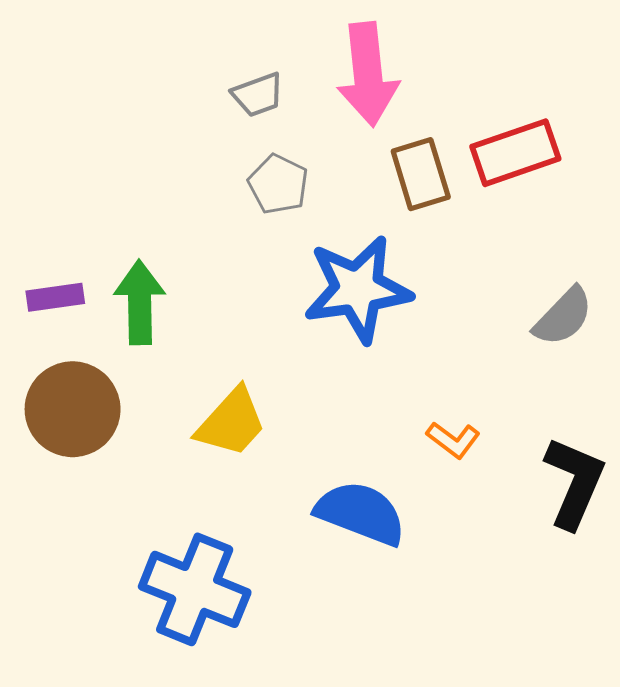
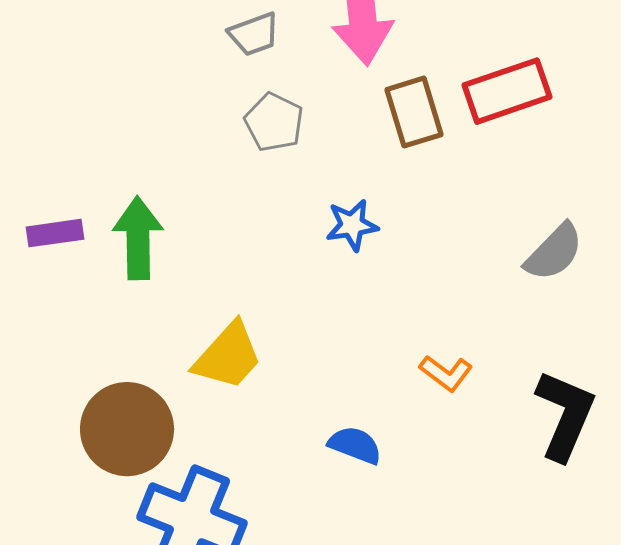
blue star: (358, 289) -> (352, 225), size x0.5
brown circle: (73, 409) -> (127, 429), moved
blue semicircle: (361, 513) -> (355, 445), size x0.6

